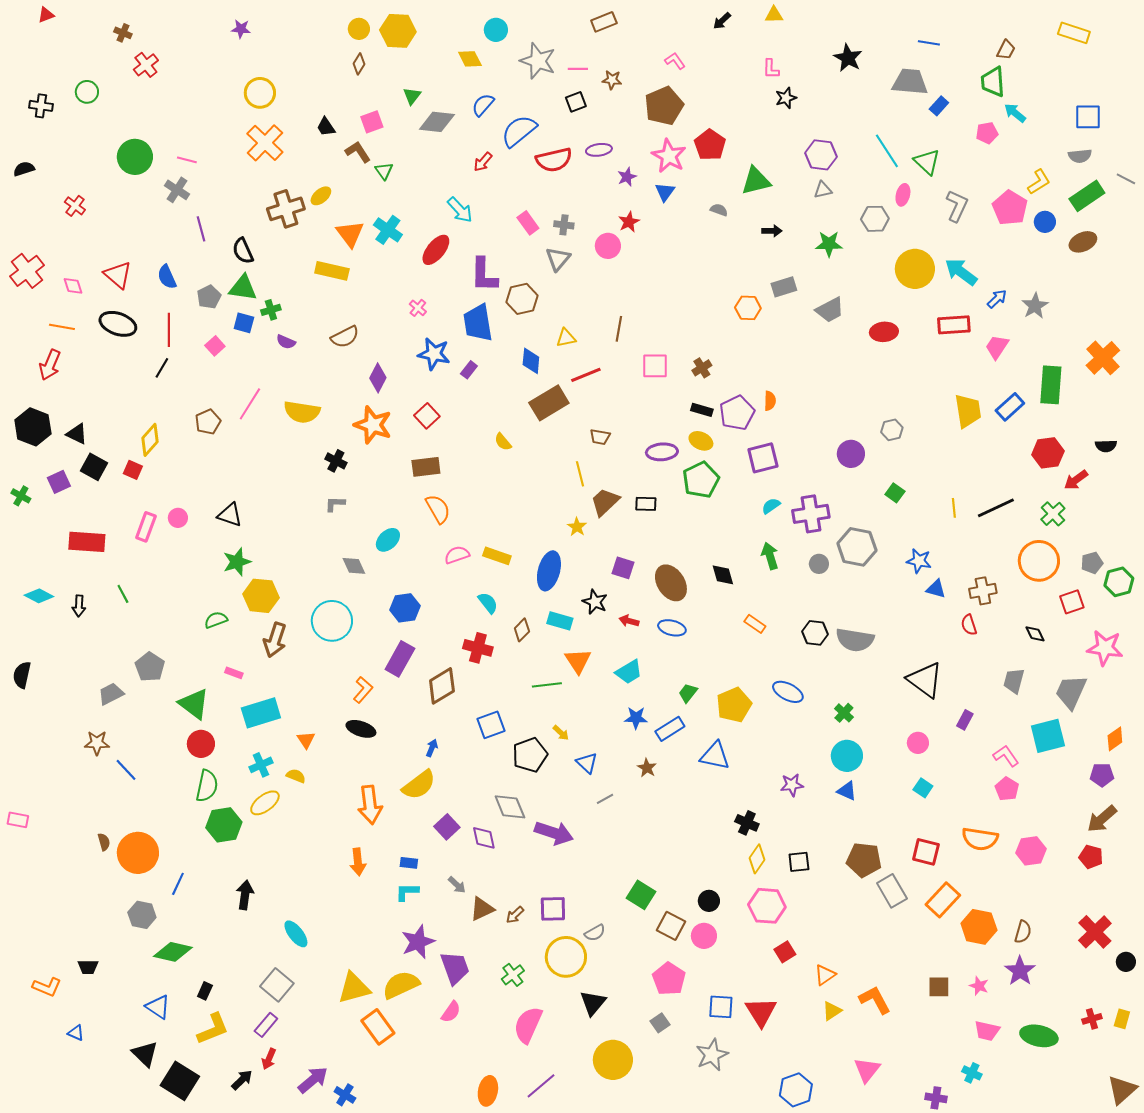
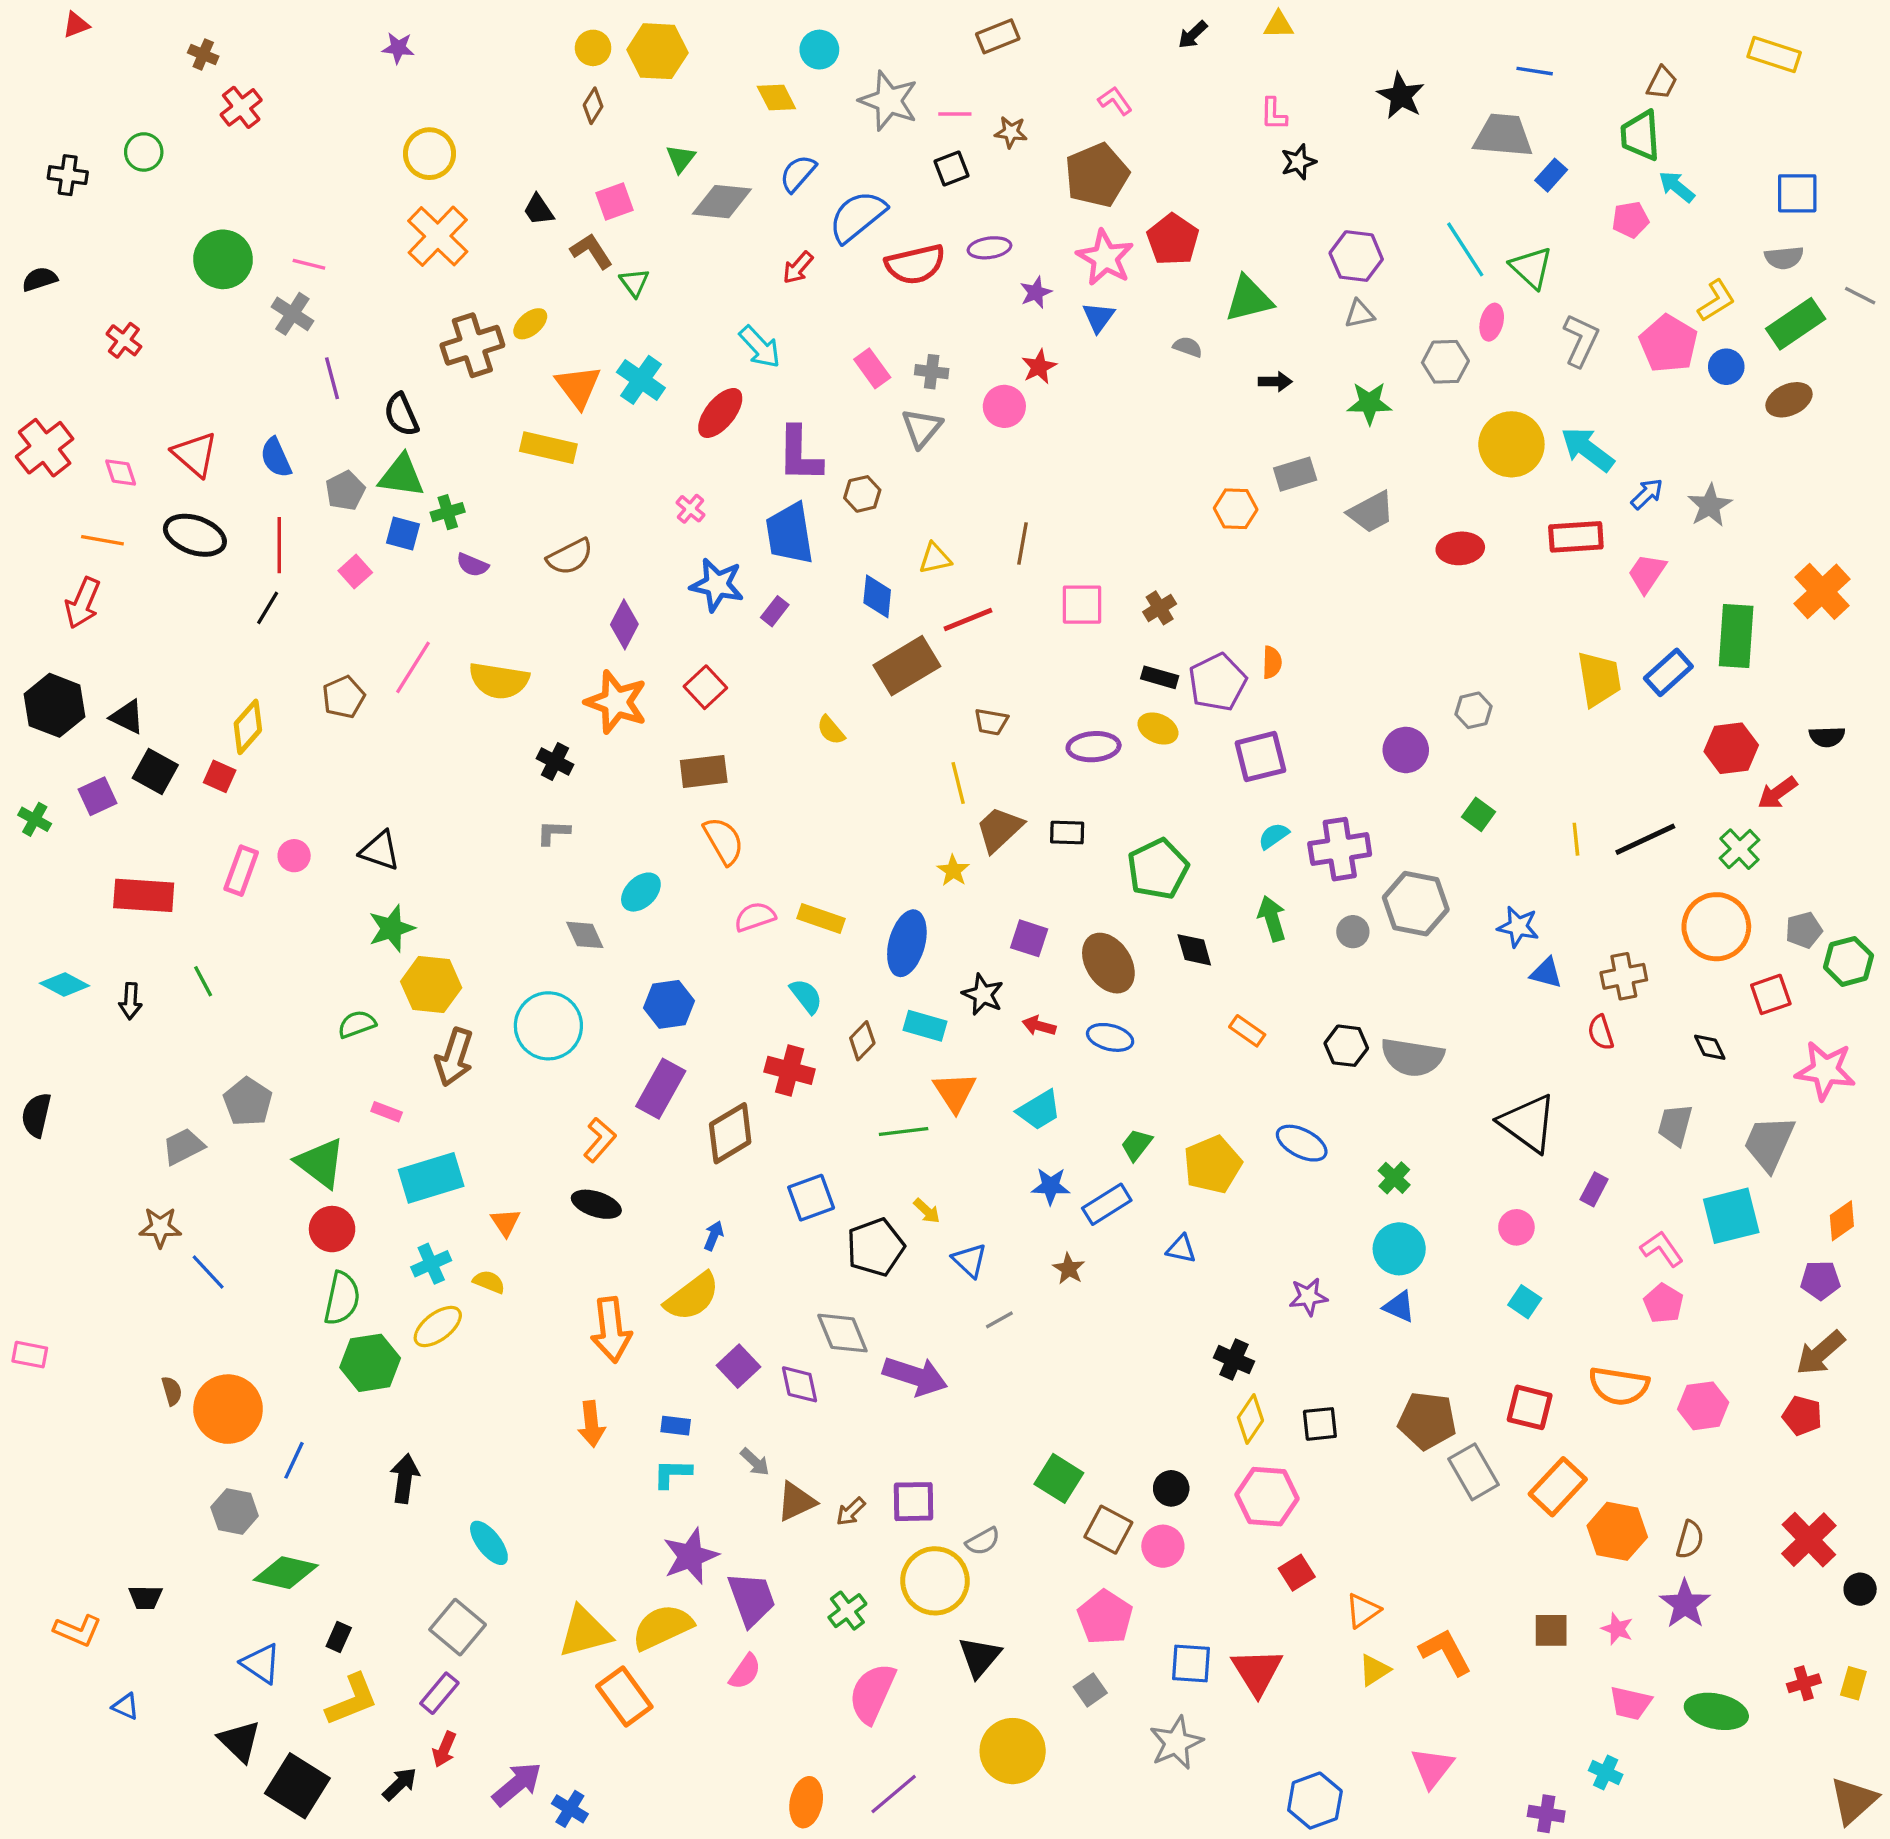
brown hexagon: (522, 299) -> (862, 494), size x0.7
green pentagon: (701, 480) -> (1158, 869), moved
blue triangle: (715, 756) -> (1181, 1249), size x0.6

